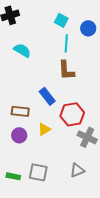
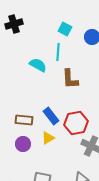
cyan line: (66, 43) -> (58, 52), moved
cyan semicircle: (22, 50) -> (38, 65), moved
blue rectangle: (47, 96) -> (51, 116), moved

